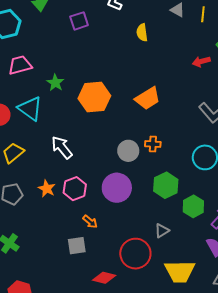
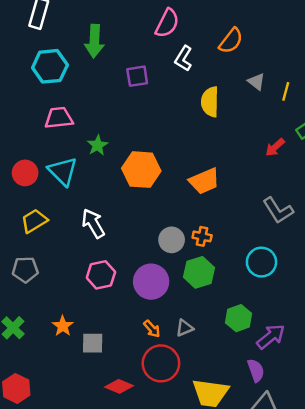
yellow semicircle: (142, 33) -> (210, 102), size x1.4
red arrow: (201, 61) -> (275, 147), turned -36
green hexagon: (166, 185) -> (199, 272), moved
orange star: (47, 189) -> (63, 326), moved
orange arrow: (90, 222) -> (152, 329), moved
gray triangle: (162, 231) -> (185, 328), moved

